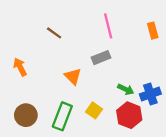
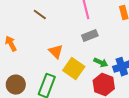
gray rectangle: (101, 58) -> (90, 36), moved
yellow square: (94, 110) -> (74, 69), moved, size x1.5

